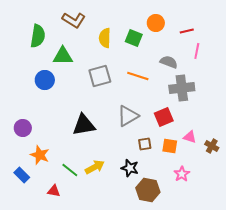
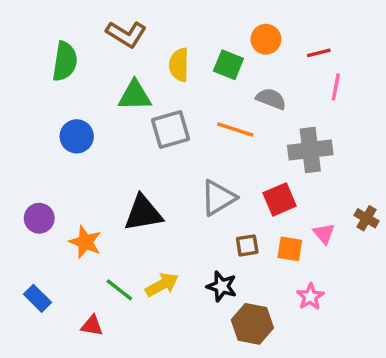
green triangle: (63, 56) -> (135, 95), moved
gray semicircle: (169, 62) -> (271, 99), moved
pink triangle: (190, 137) -> (324, 234), turned 32
brown cross: (212, 146) -> (367, 218), moved
orange star: (40, 155) -> (85, 242), moved

